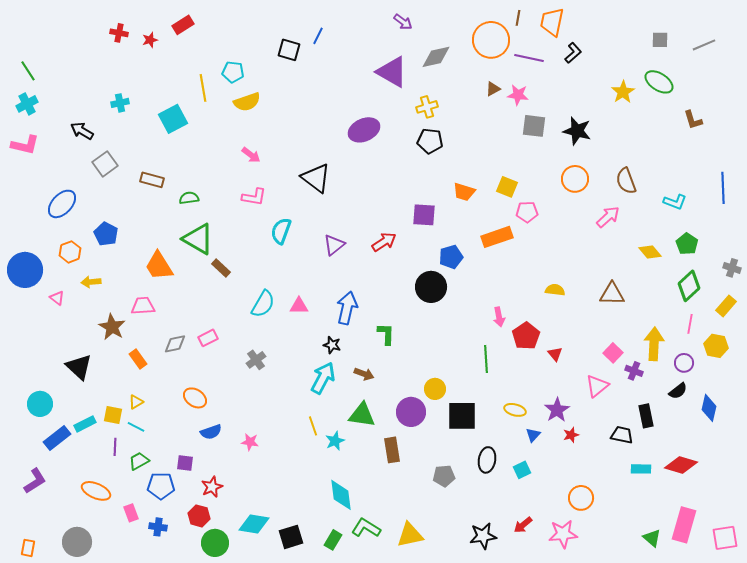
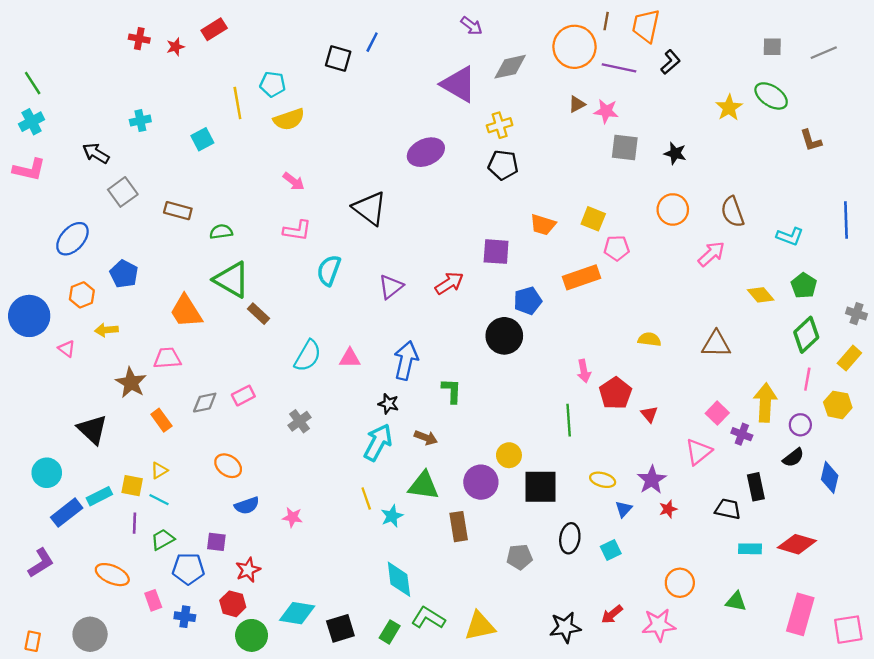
cyan square: (173, 119) -> (202, 139), size x0.7
black star: (577, 131) -> (675, 153), size x0.7
green triangle: (652, 538) -> (736, 601), moved, turned -30

